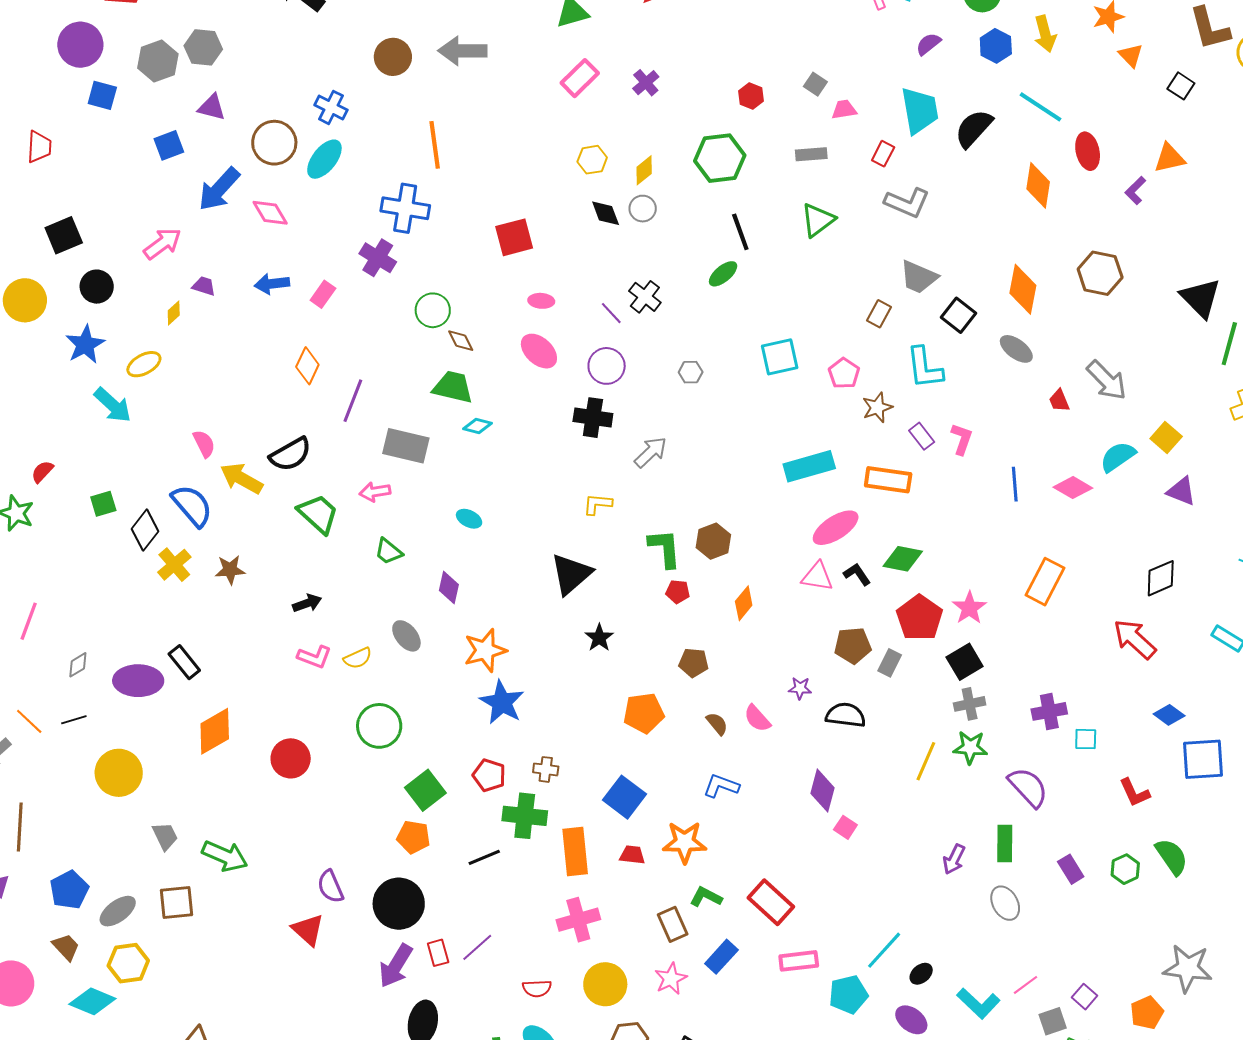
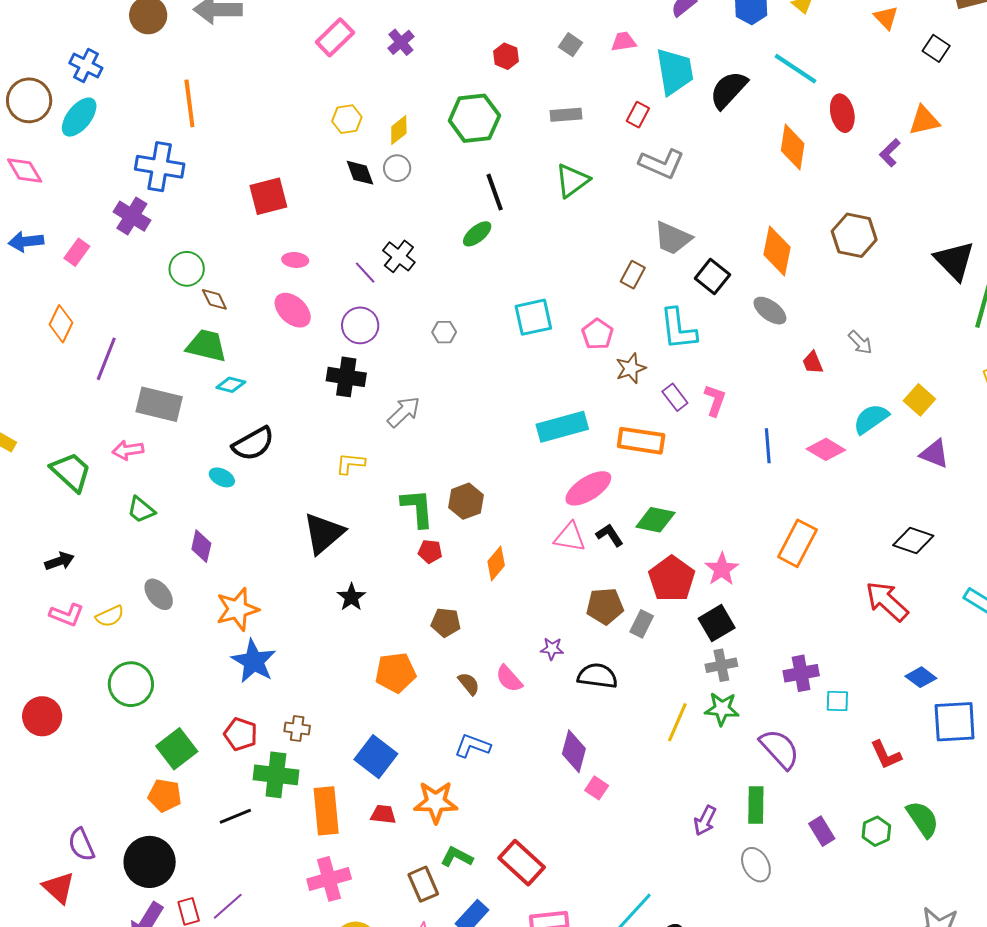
pink trapezoid: (844, 110) -> (624, 42), moved
gray arrow: (1107, 380) -> (860, 342), size x0.6
black semicircle: (290, 454) -> (253, 444), moved
black diamond: (1161, 578) -> (913, 541), turned 42

